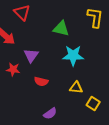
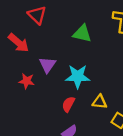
cyan star: (73, 56) -> (78, 76), moved
red semicircle: (41, 82) -> (68, 104), moved, turned 104

